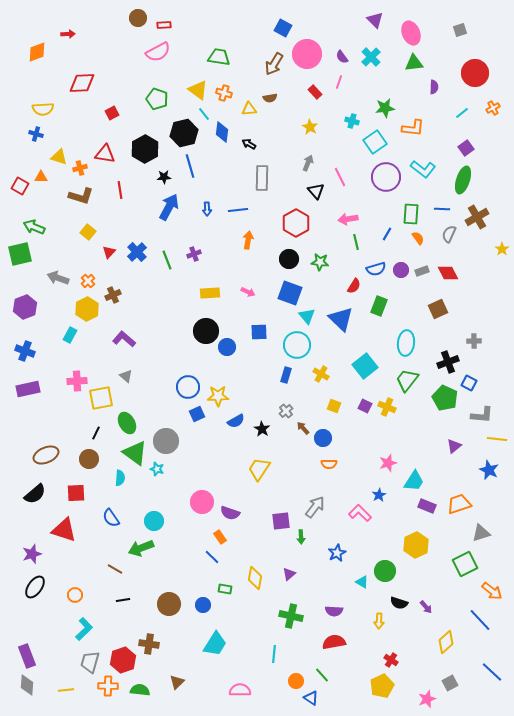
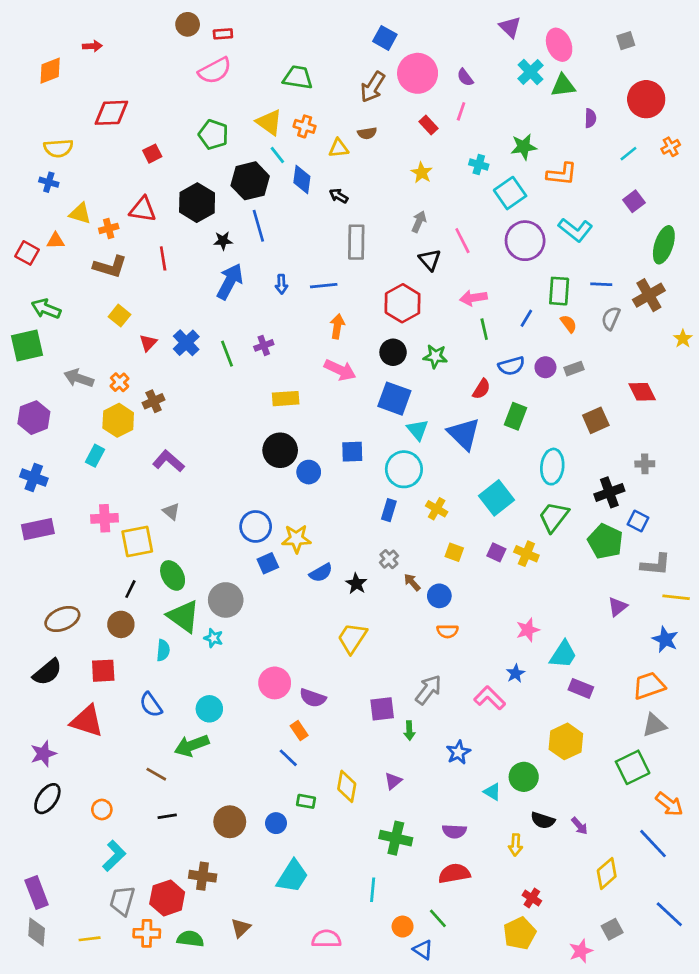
cyan cross: (371, 57) -> (530, 72), moved
green ellipse: (463, 180) -> (664, 245), moved
red diamond: (448, 273) -> (642, 392), moved
pink arrow: (248, 292) -> (340, 370), moved, size x1.6
orange trapezoid: (459, 504) -> (649, 686), moved

